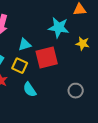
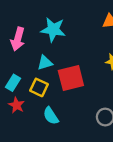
cyan star: (59, 28) -> (53, 30), moved

